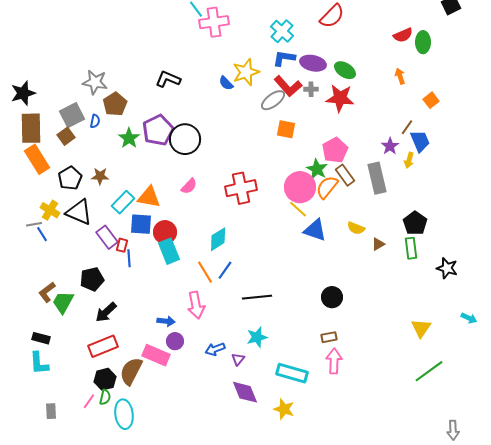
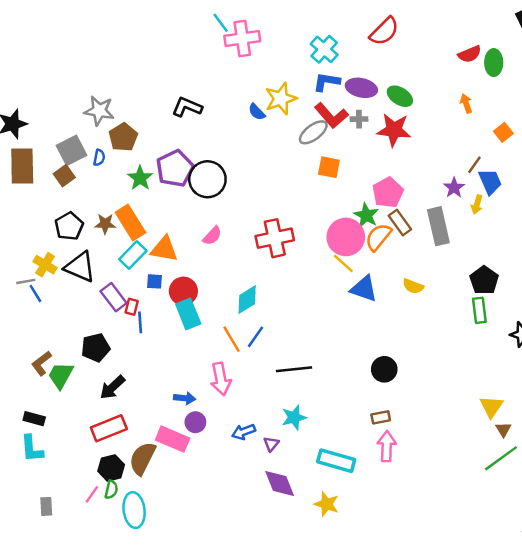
orange rectangle: (37, 159) -> (130, 223), moved
blue square: (141, 224) -> (155, 281), size x0.6
brown triangle: (378, 244) -> (503, 429), moved, turned -32

